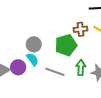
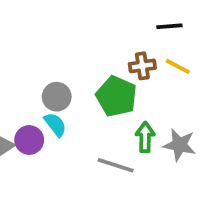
green pentagon: (66, 45) -> (116, 96), turned -30
gray line: (55, 72) -> (116, 165), moved

